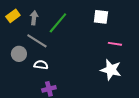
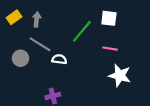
green line: (58, 23) -> (82, 31), moved
pink line: (115, 44) -> (110, 49), moved
white semicircle: (41, 65) -> (59, 59), moved

